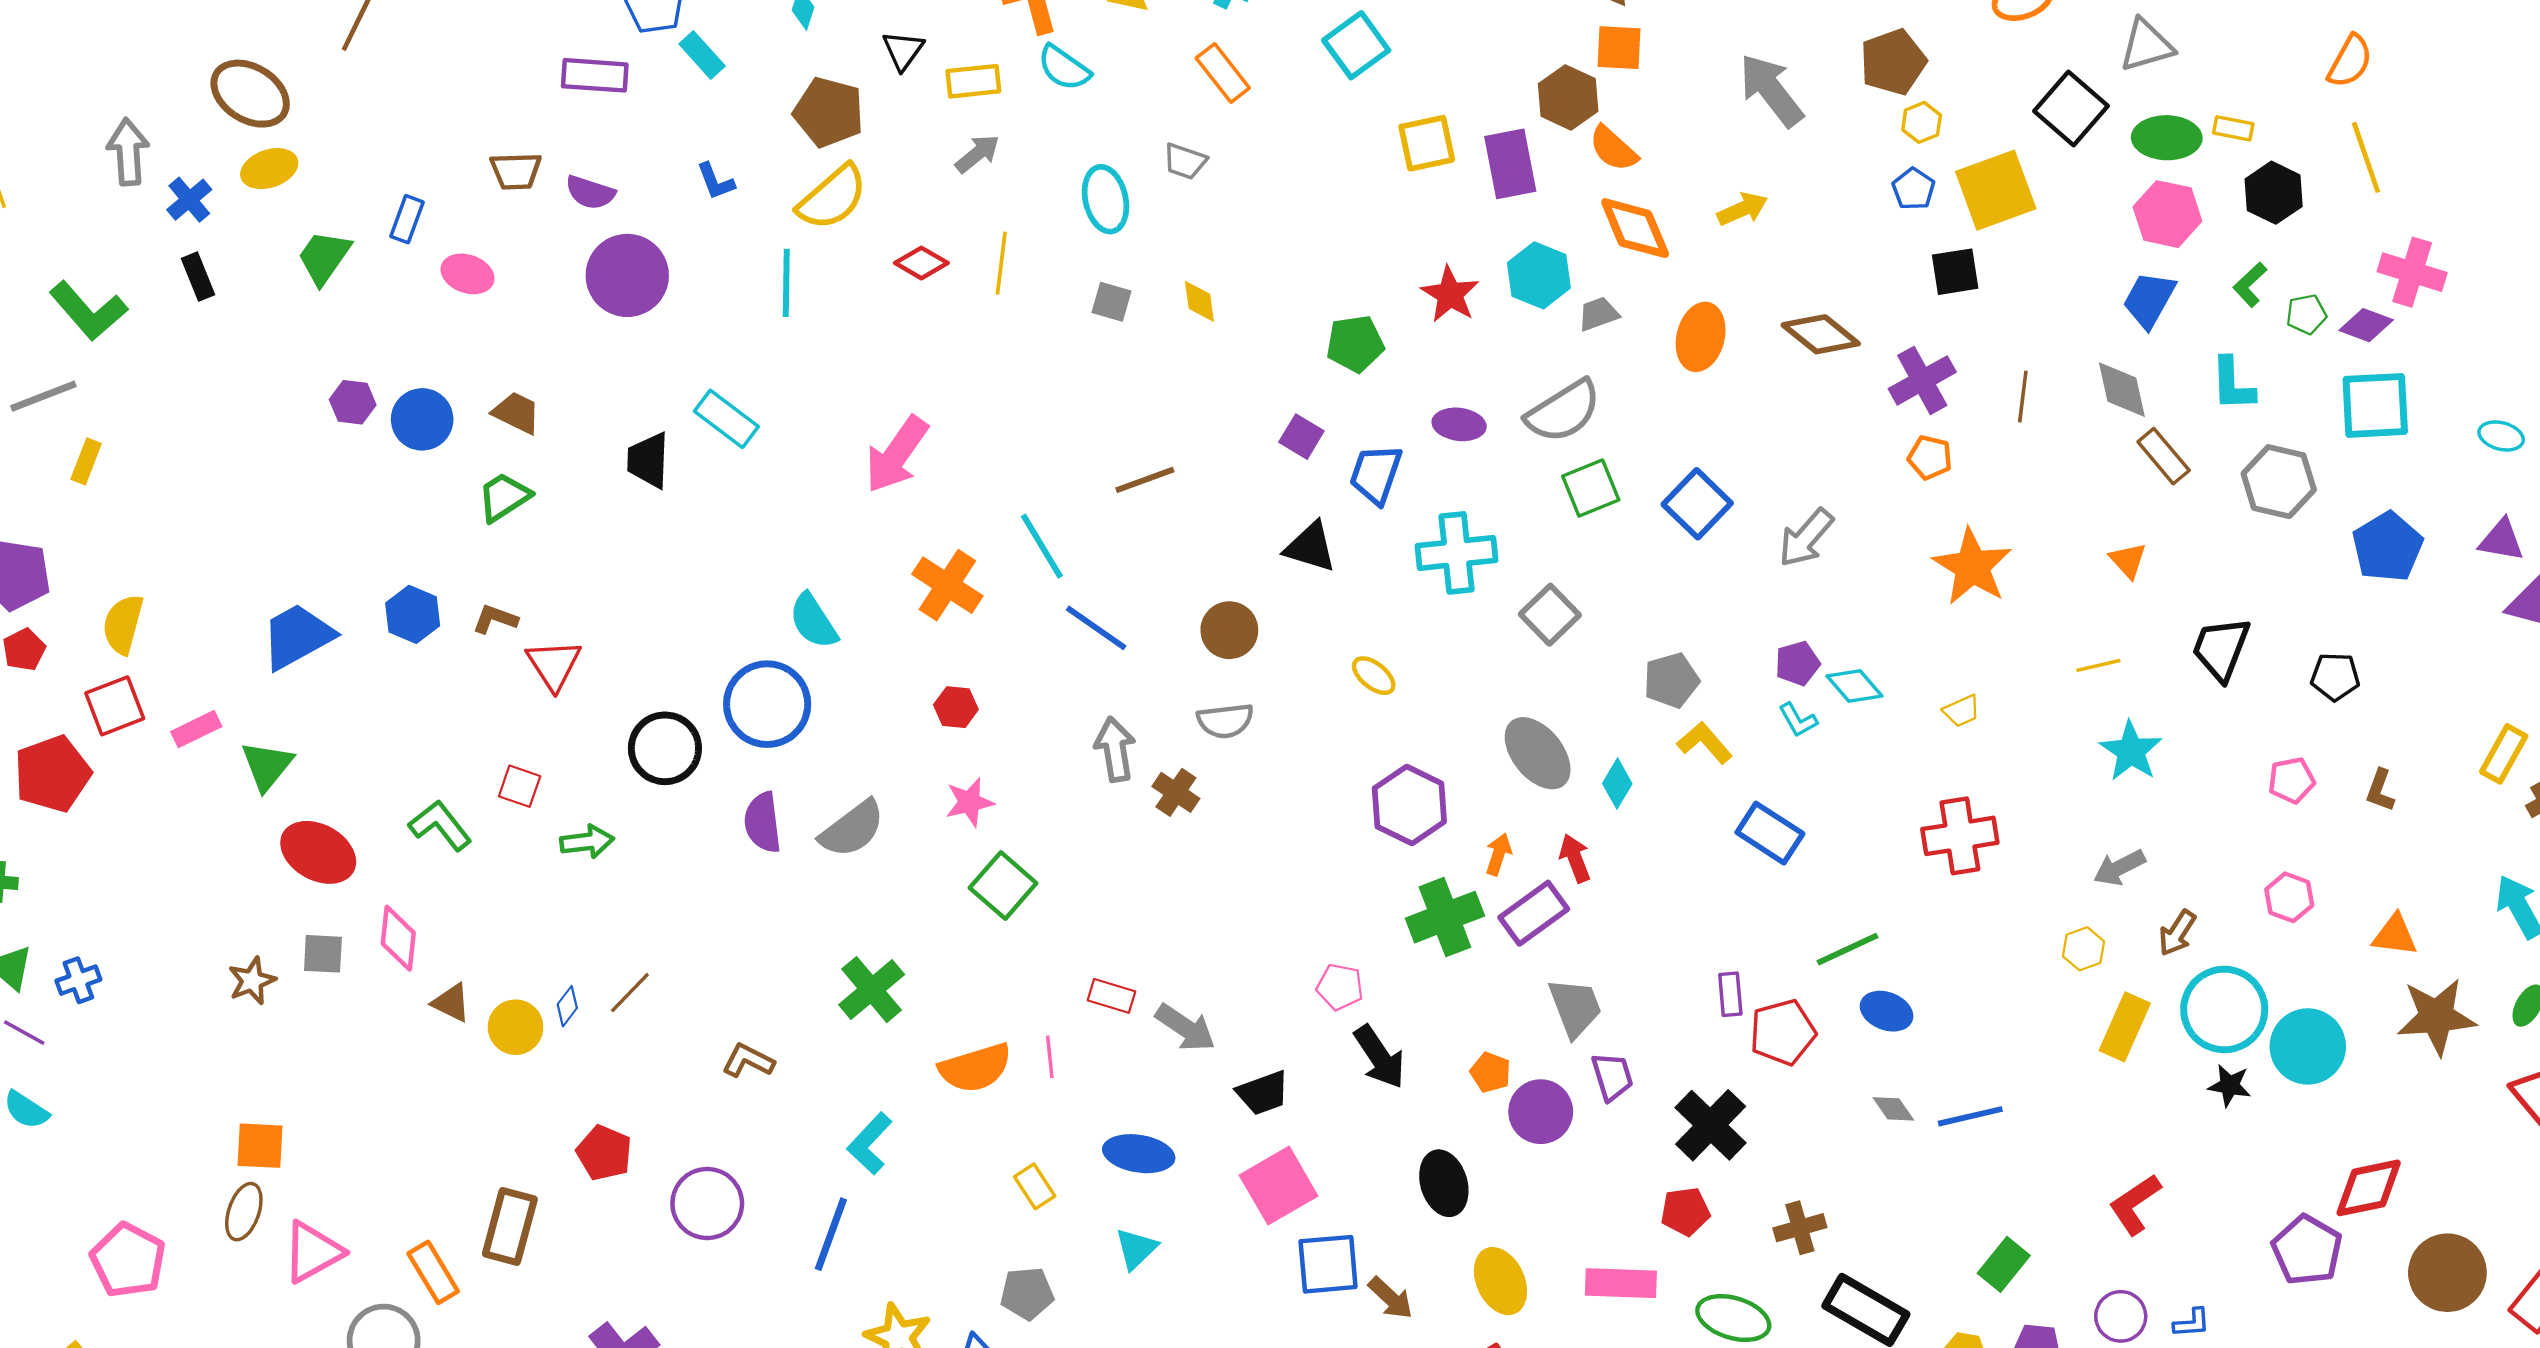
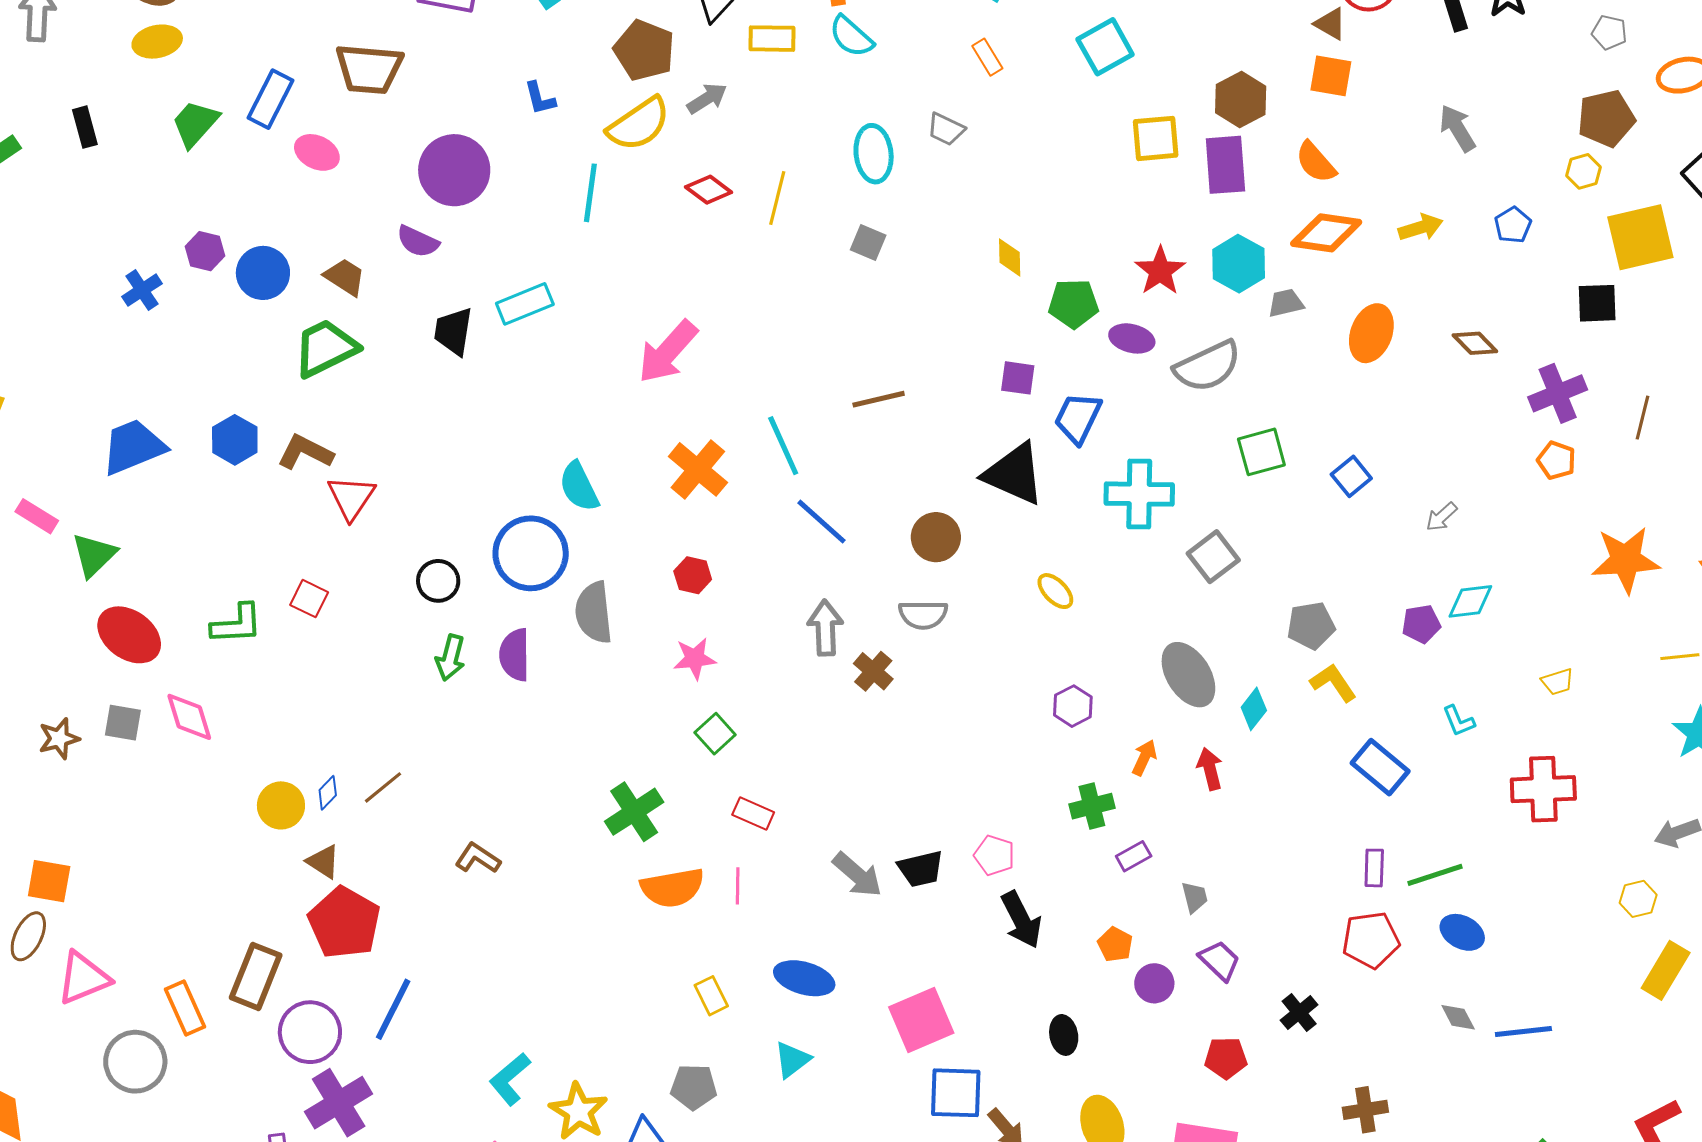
brown pentagon: (1893, 62) -> (1606, 118), moved
orange rectangle: (1223, 73) -> (987, 57), size x0.7
gray arrow: (1771, 90) -> (1457, 128), size x0.7
brown hexagon: (1568, 97) -> (1241, 100), moved
gray arrow: (977, 154) -> (707, 98), moved
brown trapezoid: (516, 171) -> (369, 69), size x1.5
blue pentagon: (1913, 189) -> (1513, 225), moved
purple semicircle: (590, 192) -> (418, 241), moved
blue cross: (189, 200) -> (142, 290), moved
blue rectangle: (407, 219) -> (270, 99), size x1.4
orange diamond: (1635, 228) -> (1326, 233), turned -66
yellow diamond: (1199, 301) -> (1010, 257), moved
brown diamond: (1821, 334) -> (1475, 343), size x0.7
gray semicircle: (1563, 411) -> (1208, 366), moved
cyan rectangle: (726, 419) -> (525, 304), turned -66
purple ellipse: (1459, 424) -> (1132, 338), moved
purple square: (1301, 437) -> (1018, 378), turned -30
green trapezoid: (504, 497) -> (325, 348), size x1.4
blue square: (1697, 504) -> (1351, 476), size x0.7
gray arrow: (1806, 538) -> (1441, 517), size x0.6
black triangle: (1310, 547) -> (1014, 474), size x1.4
orange star: (1972, 567) -> (1626, 560), moved, turned 30
brown L-shape: (495, 619) -> (305, 452), size x1.4
cyan diamond: (1855, 686) -> (1470, 601), moved, turned -63
cyan L-shape: (1798, 720) -> (1459, 721), moved
pink rectangle: (196, 729) -> (37, 516), turned 51
black circle: (665, 748) -> (438, 581), size x0.7
purple hexagon: (1409, 805) -> (1073, 706), size x0.6
green L-shape: (440, 825) -> (237, 624), turned 118
gray semicircle: (852, 829) -> (594, 613), moved, turned 114
green arrow: (587, 842) -> (450, 658), moved, turned 105
green square: (1003, 885) -> (715, 734), size x0.7
purple rectangle: (1534, 913) -> (1134, 856), moved, size x0.6
green cross: (1445, 917) -> (1092, 806), size x0.7
pink diamond: (398, 938) -> (189, 717), turned -30
green cross: (872, 990) -> (634, 812), moved
purple rectangle: (1730, 994) -> (1374, 868), moved
red rectangle: (1111, 996) -> (753, 814), moved
brown triangle: (451, 1003) -> (323, 862), moved
gray trapezoid: (1575, 1007) -> (1195, 897), size x0.6
purple trapezoid: (1612, 1077) -> (1220, 961), turned -36
black trapezoid: (1263, 1093) -> (921, 869), moved
purple circle: (1541, 1112) -> (1154, 983), size x0.7
black cross: (1711, 1125) -> (1299, 1012), size x0.6
cyan L-shape: (870, 1144) -> (510, 1079), moved
red pentagon: (604, 1153) -> (344, 923), size x1.5
black ellipse: (1444, 1183) -> (1064, 1035), size x0.7
purple circle: (707, 1203) -> (310, 1032), moved
red pentagon: (1685, 1211) -> (1226, 1058), moved
blue line: (831, 1234) -> (393, 1009), moved

